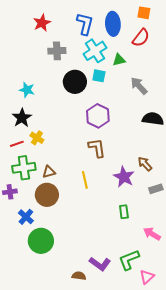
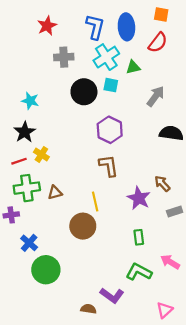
gray arrow: (139, 86) -> (156, 96), turned 78
brown circle: (47, 195) -> (83, 226), moved
green L-shape: (129, 260) -> (139, 272), moved, turned 50

